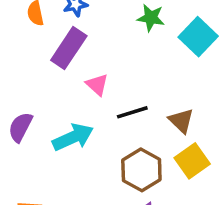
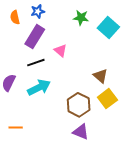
pink triangle: (97, 85) -> (60, 51), moved
black line: (132, 112) -> (36, 63), moved

